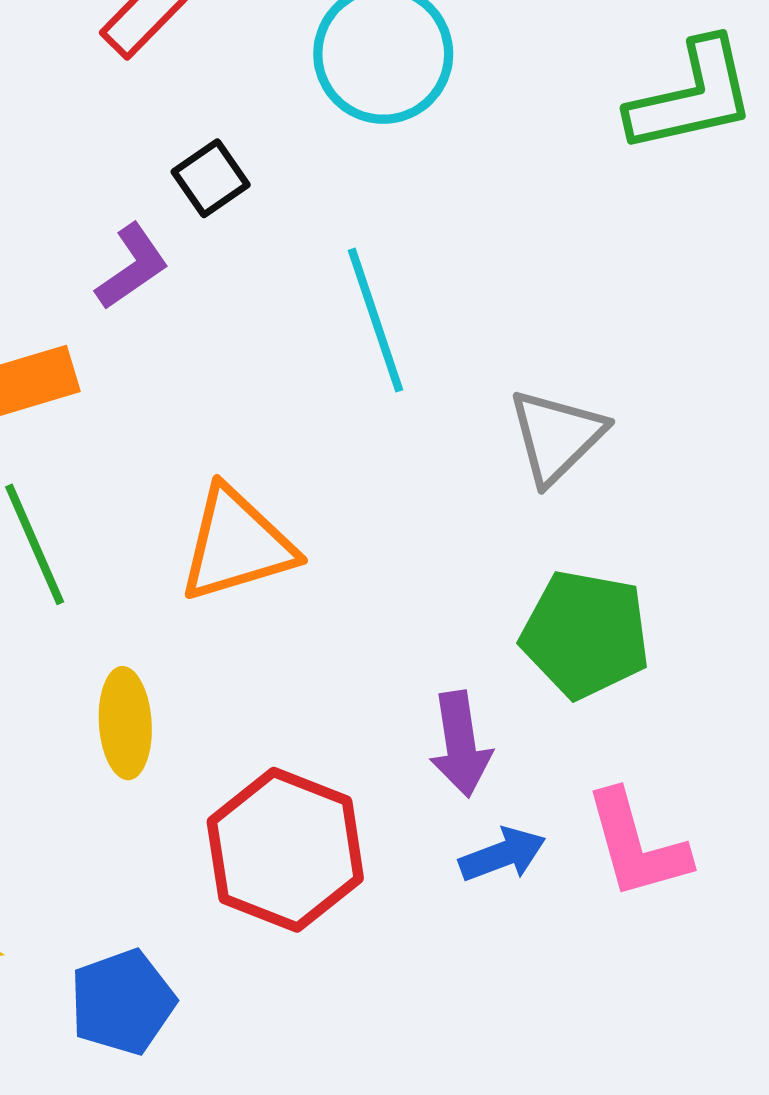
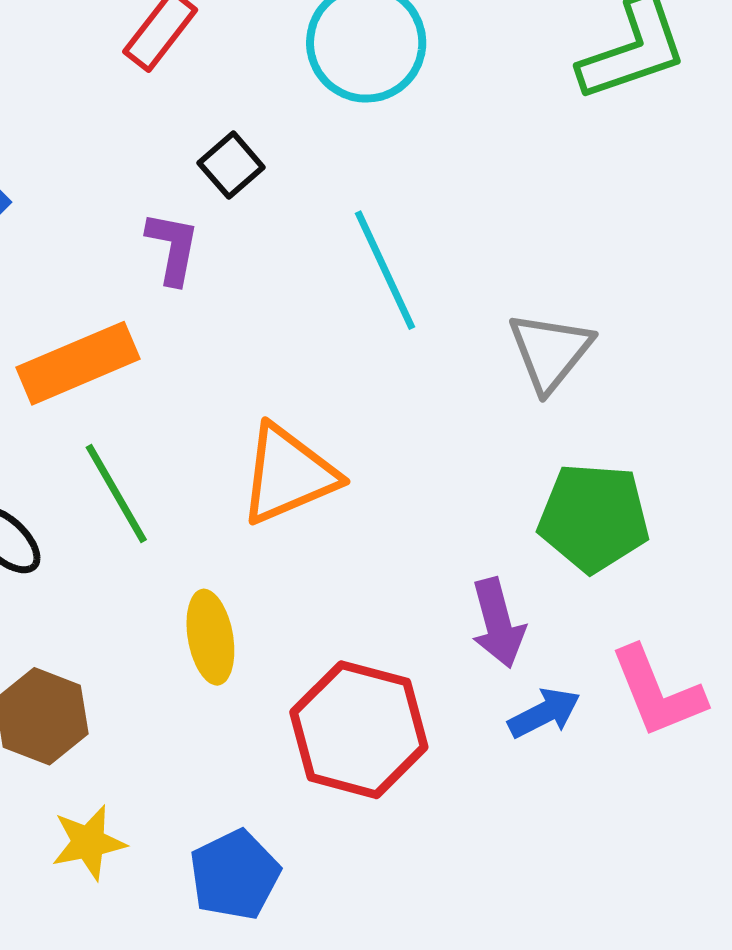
purple L-shape: (132, 267) -> (173, 248), turned -38

